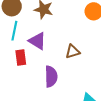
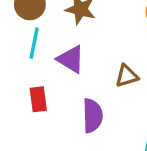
red rectangle: (21, 57) -> (38, 99), moved

